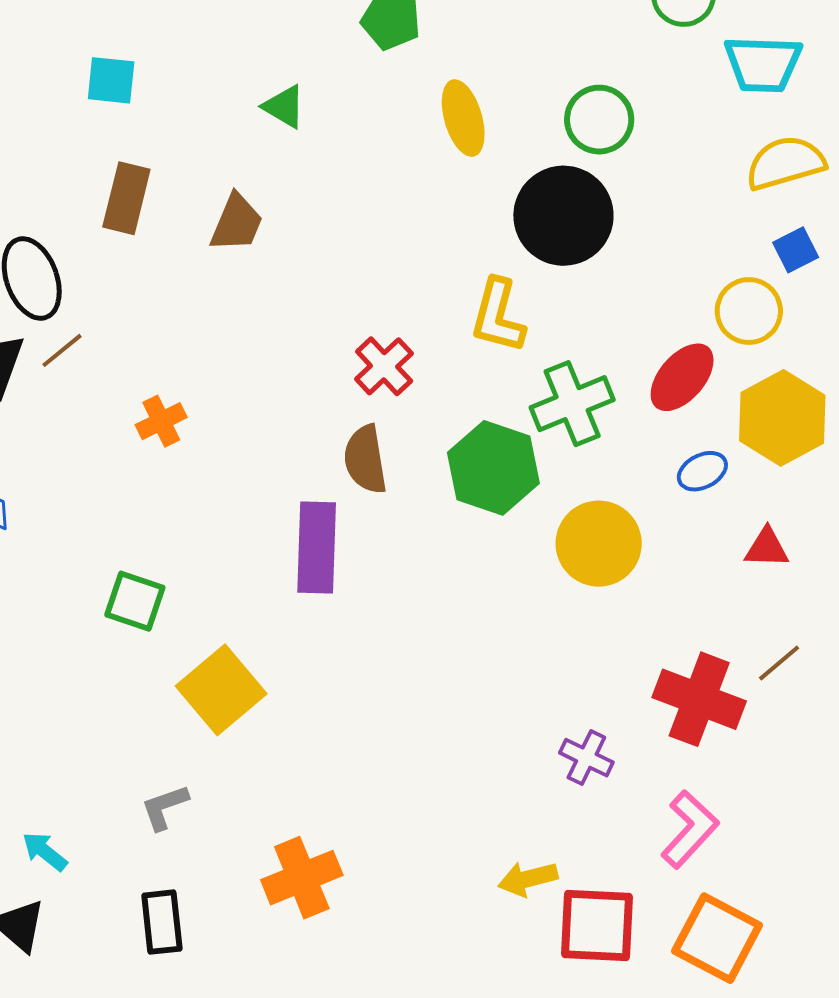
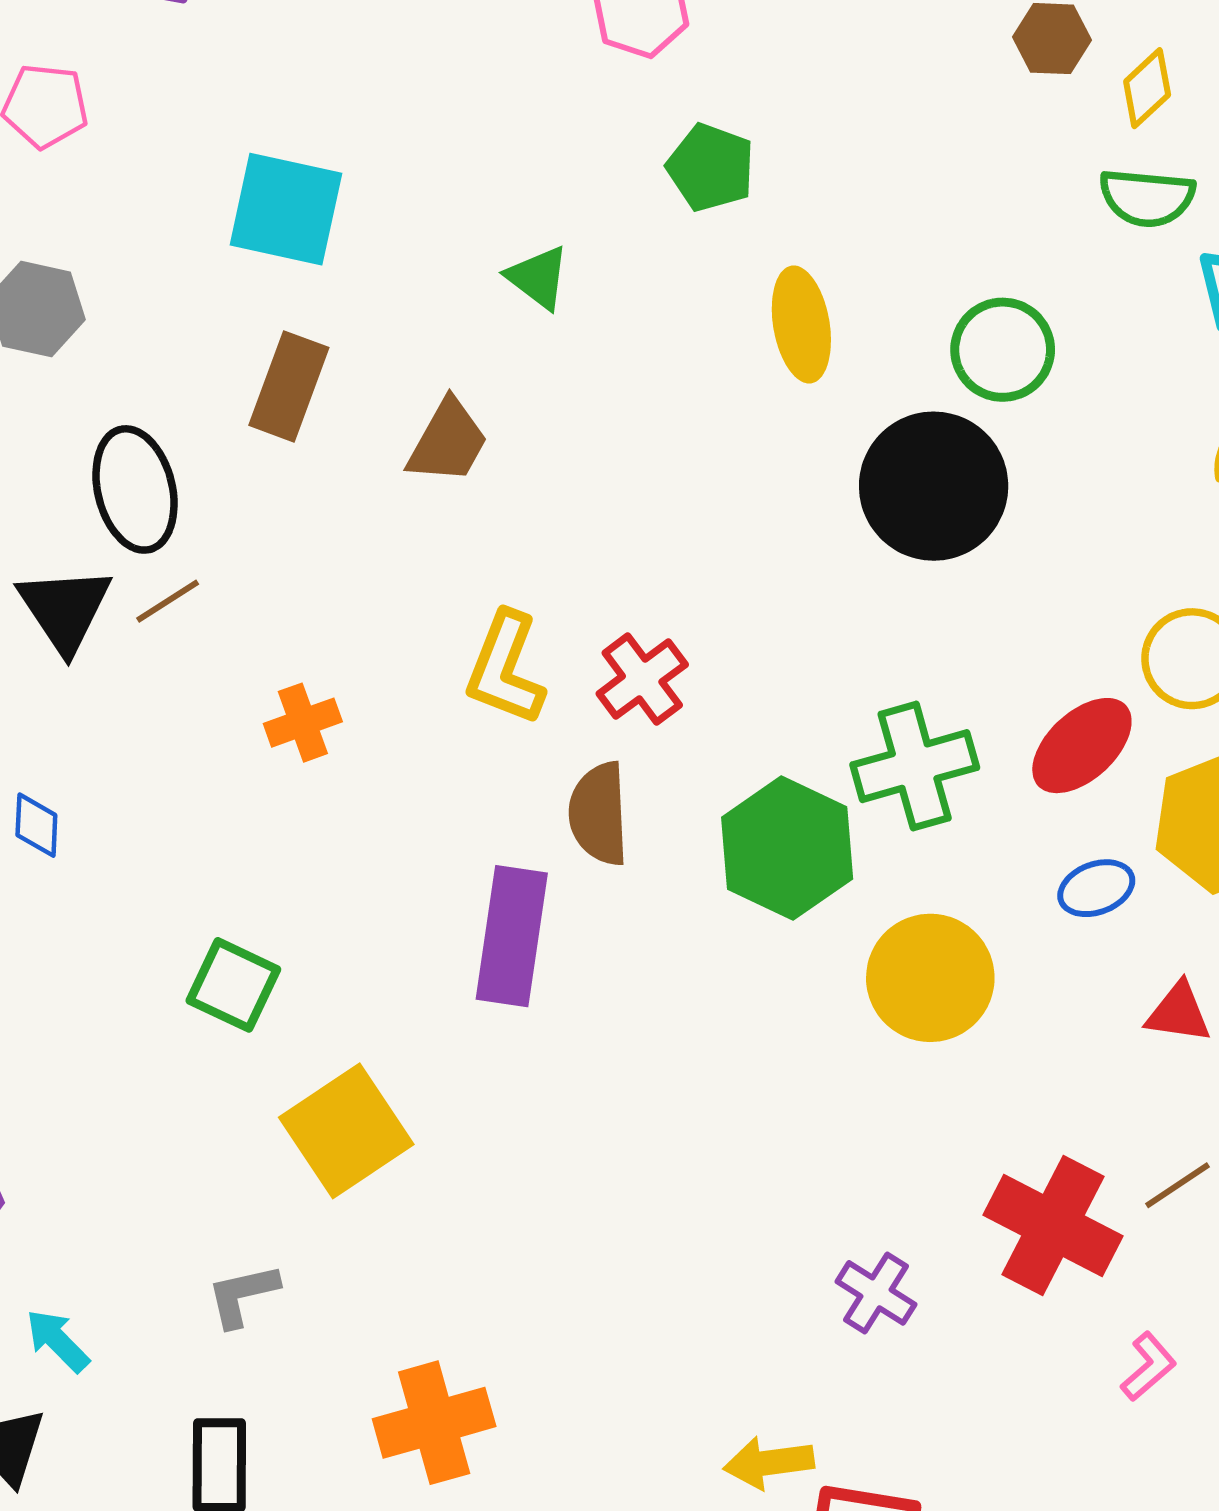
cyan square: (111, 80) -> (286, 209), size x1.5
yellow L-shape: (498, 316) -> (505, 668), moved
pink L-shape: (690, 829) -> (1148, 1367), moved, size x0.6

